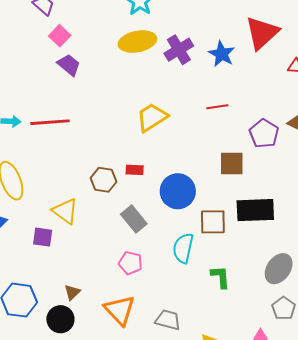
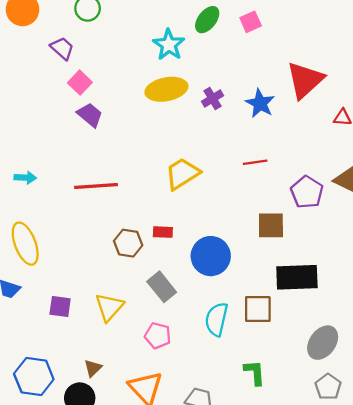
purple cross: (179, 50) -> (212, 98), size x0.7
red line: (50, 122) -> (96, 186), moved
yellow triangle: (65, 211) -> (109, 307), moved, turned 36
brown square: (213, 222) -> (258, 309), moved
green L-shape: (220, 277) -> (255, 372), moved

